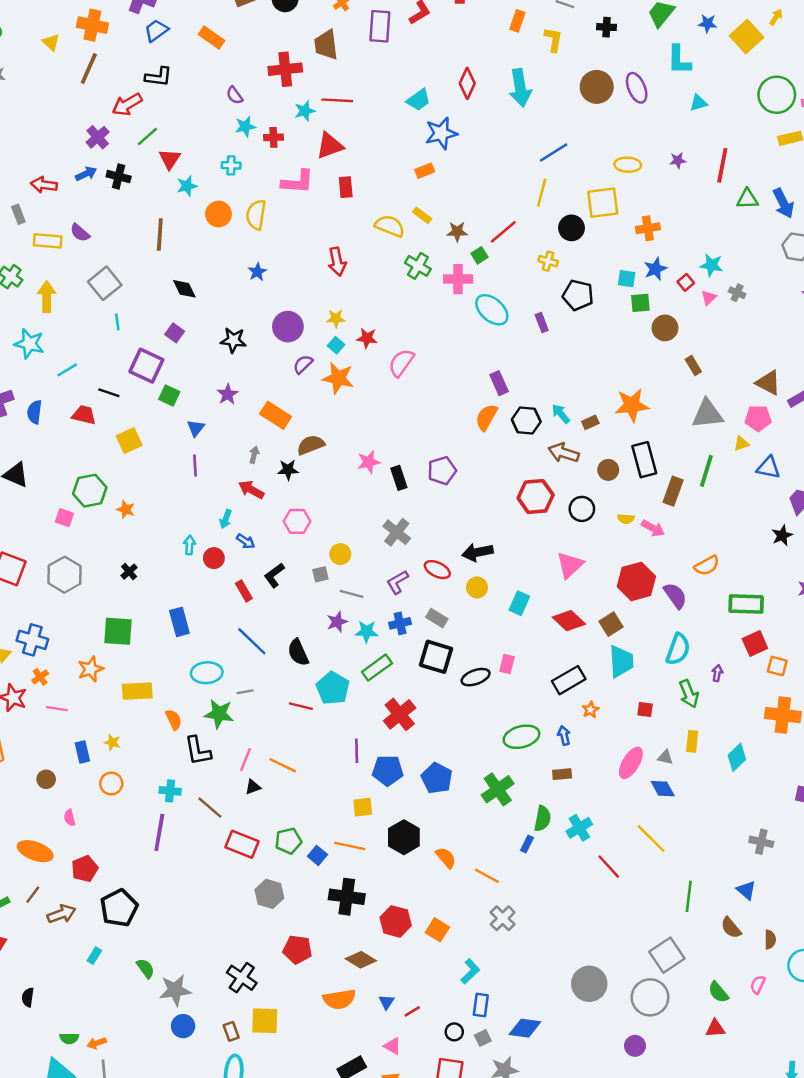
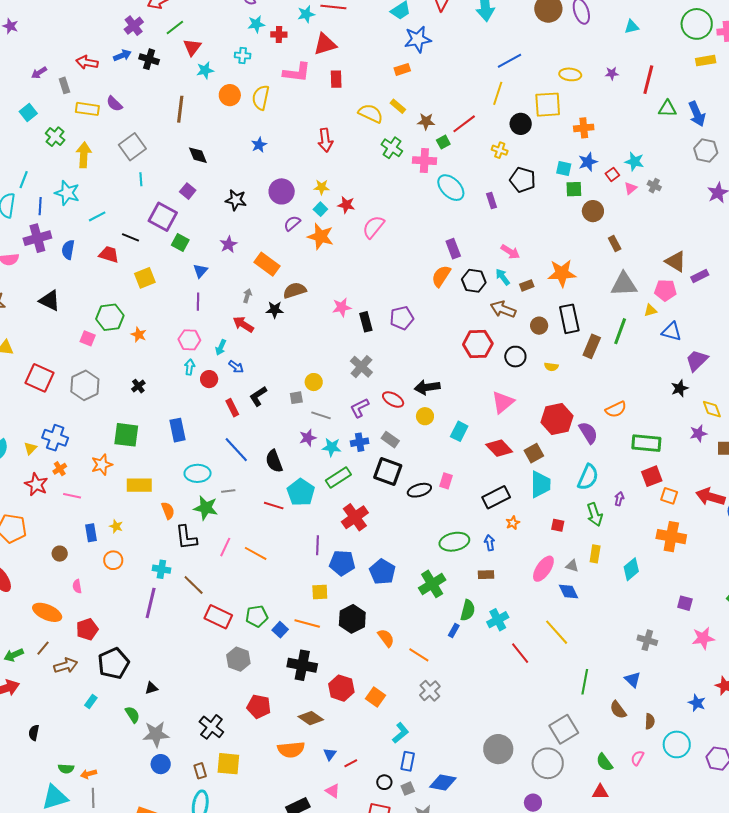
pink hexagon: (297, 521) -> (189, 340), moved
pink arrow: (653, 528) -> (510, 252), moved
black triangle: (253, 787) -> (151, 688), moved

